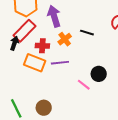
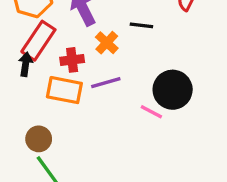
black circle: (99, 74) -> (173, 90), size x1.5
brown circle: (44, 108) -> (39, 139), moved

